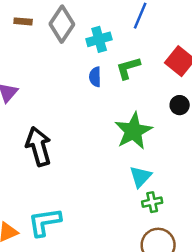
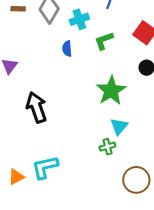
blue semicircle: (95, 77) -> (67, 49), moved
green cross: (152, 202) -> (107, 147), moved

